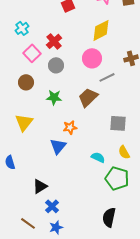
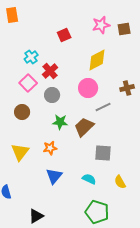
cyan cross: (22, 28) -> (31, 57), moved
green star: (54, 97) -> (60, 122), moved
gray square: (118, 123) -> (103, 153), moved
orange star: (70, 127) -> (50, 148), moved
cyan semicircle: (98, 157) -> (89, 179), moved
green pentagon: (117, 178) -> (97, 212), moved

